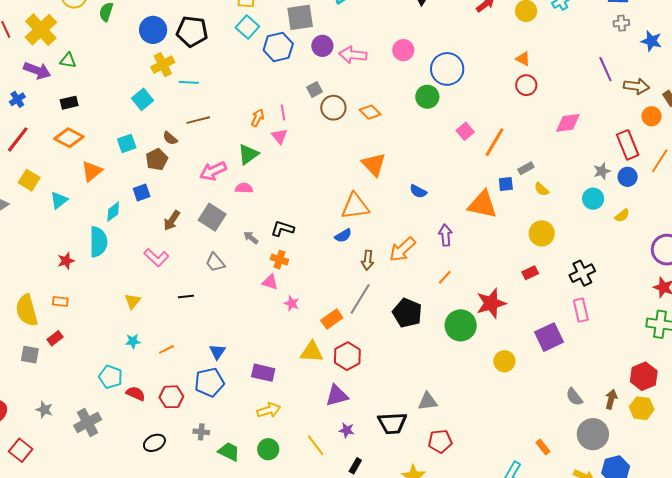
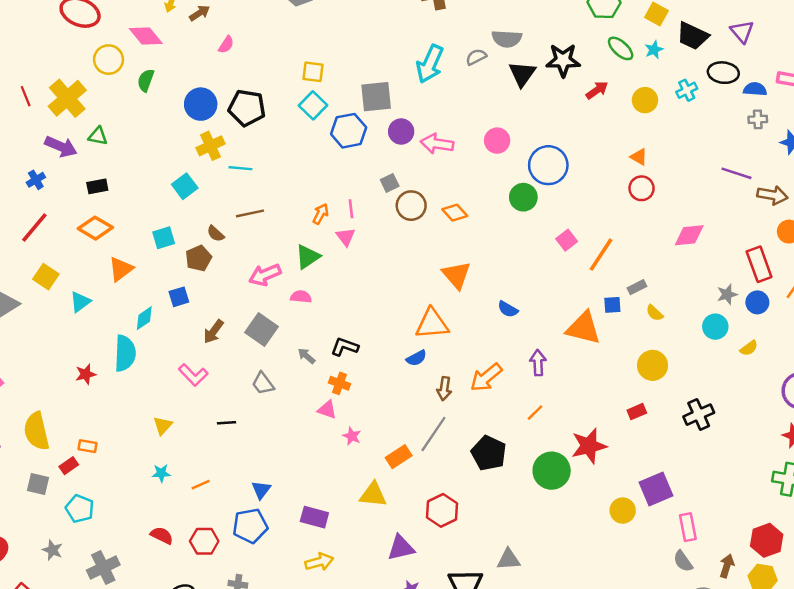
purple line: (605, 69) -> (736, 173), turned -50
orange rectangle: (60, 301) -> (88, 446), moved
pink rectangle: (581, 310) -> (688, 527), moved
red hexagon: (347, 356) -> (442, 510), moved
yellow circle: (504, 361) -> (623, 511), moved
cyan pentagon: (111, 377) -> (80, 509), moved

